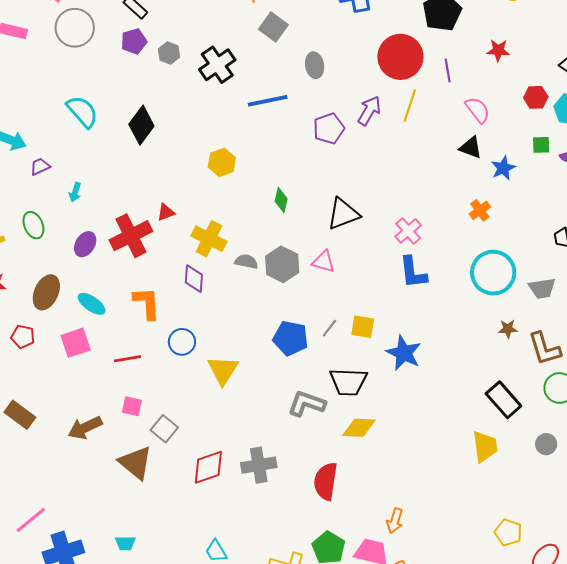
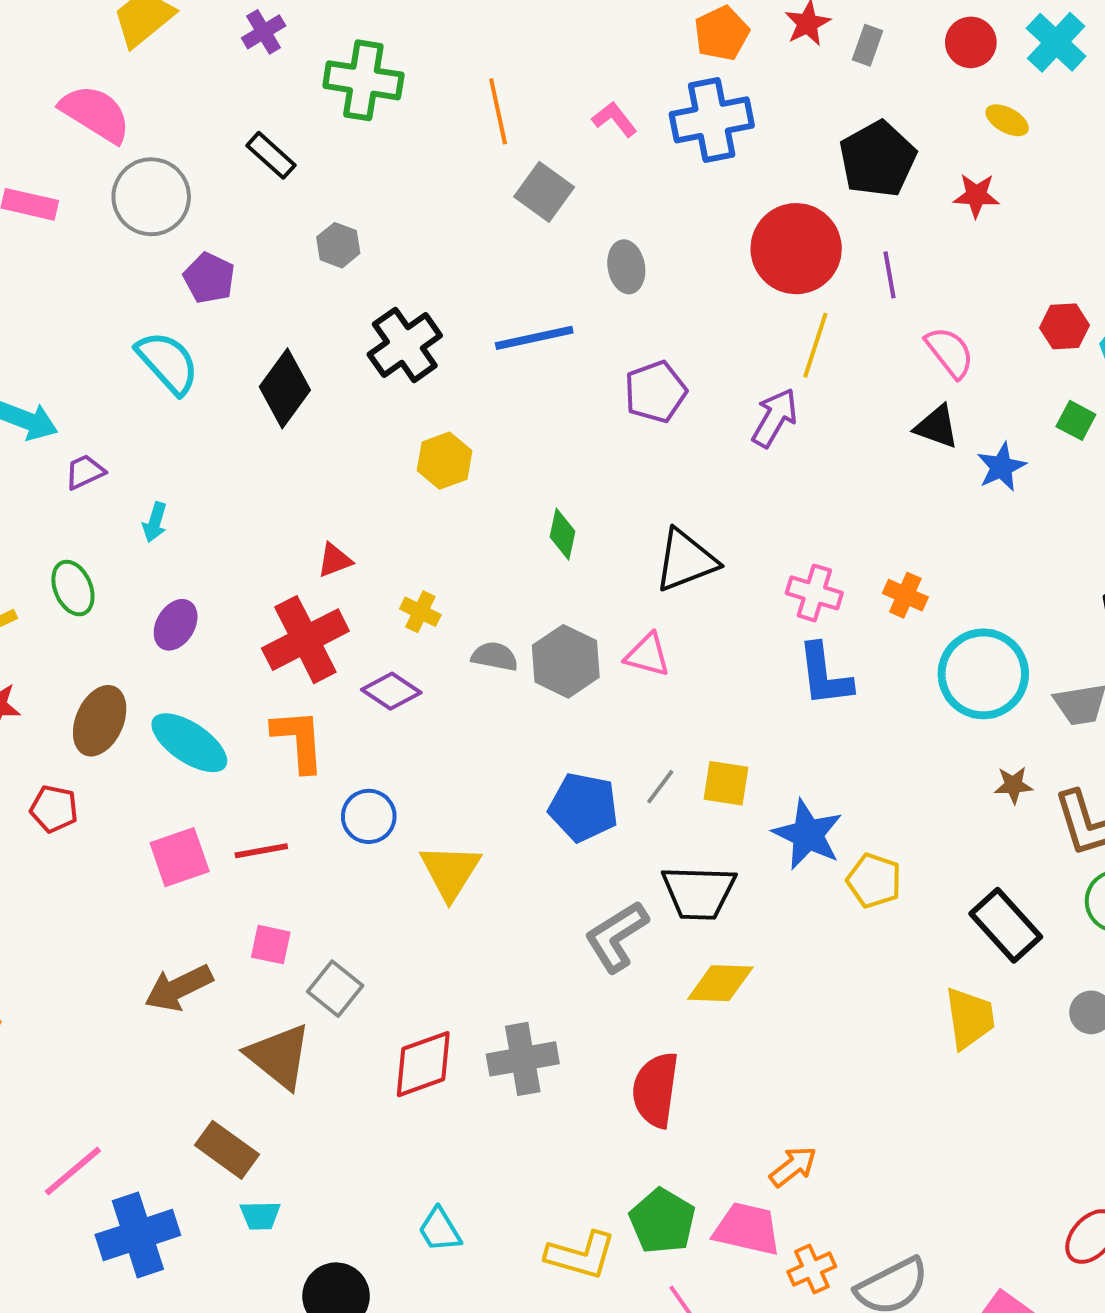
purple pentagon: (134, 41) -> (209, 278), moved, turned -30
red star: (498, 50) -> (976, 195), moved
black cross: (217, 65) -> (405, 345), moved
purple arrow: (369, 111) -> (775, 418), moved
green square: (541, 145) -> (1076, 420), turned 30
orange cross: (480, 210) -> (905, 595), moved, turned -30
pink cross: (408, 231) -> (814, 593), turned -32
red cross: (131, 236) -> (305, 640), moved
yellow cross: (209, 239) -> (420, 612), size x0.6
purple diamond: (194, 279) -> (391, 691), turned -60
cyan ellipse: (92, 304) -> (189, 743), size x1.4
pink square: (76, 343) -> (180, 857), moved
gray L-shape: (307, 404) -> (616, 936), turned -51
brown rectangle: (20, 415) -> (227, 1150), moved
orange arrow: (395, 521) -> (793, 1167), turned -145
yellow pentagon: (508, 532) -> (874, 881), moved

